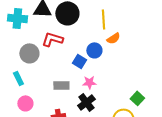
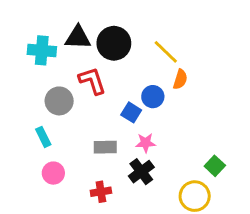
yellow line: (103, 19) -> (166, 52), turned -42
orange semicircle: (113, 38) -> (180, 79), turned -40
red L-shape: (52, 39) -> (92, 81), turned 55

